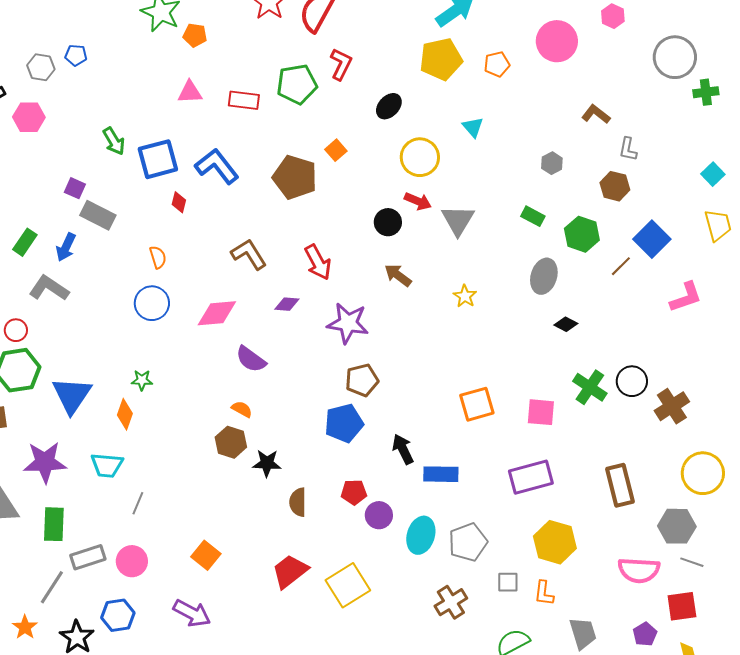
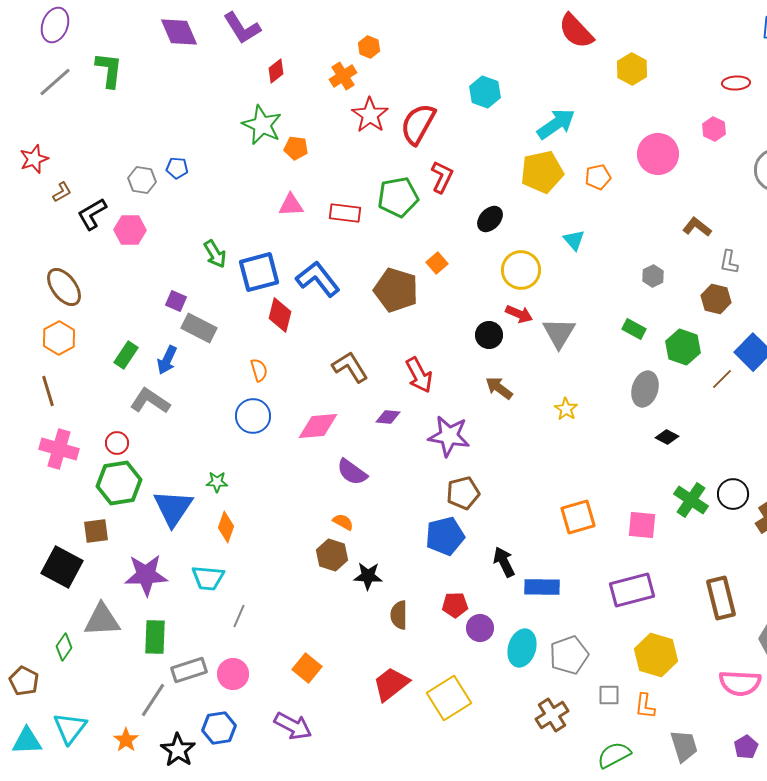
red diamond: (179, 202) -> (280, 315), size x1.6
green star: (142, 380) -> (217, 482), moved

